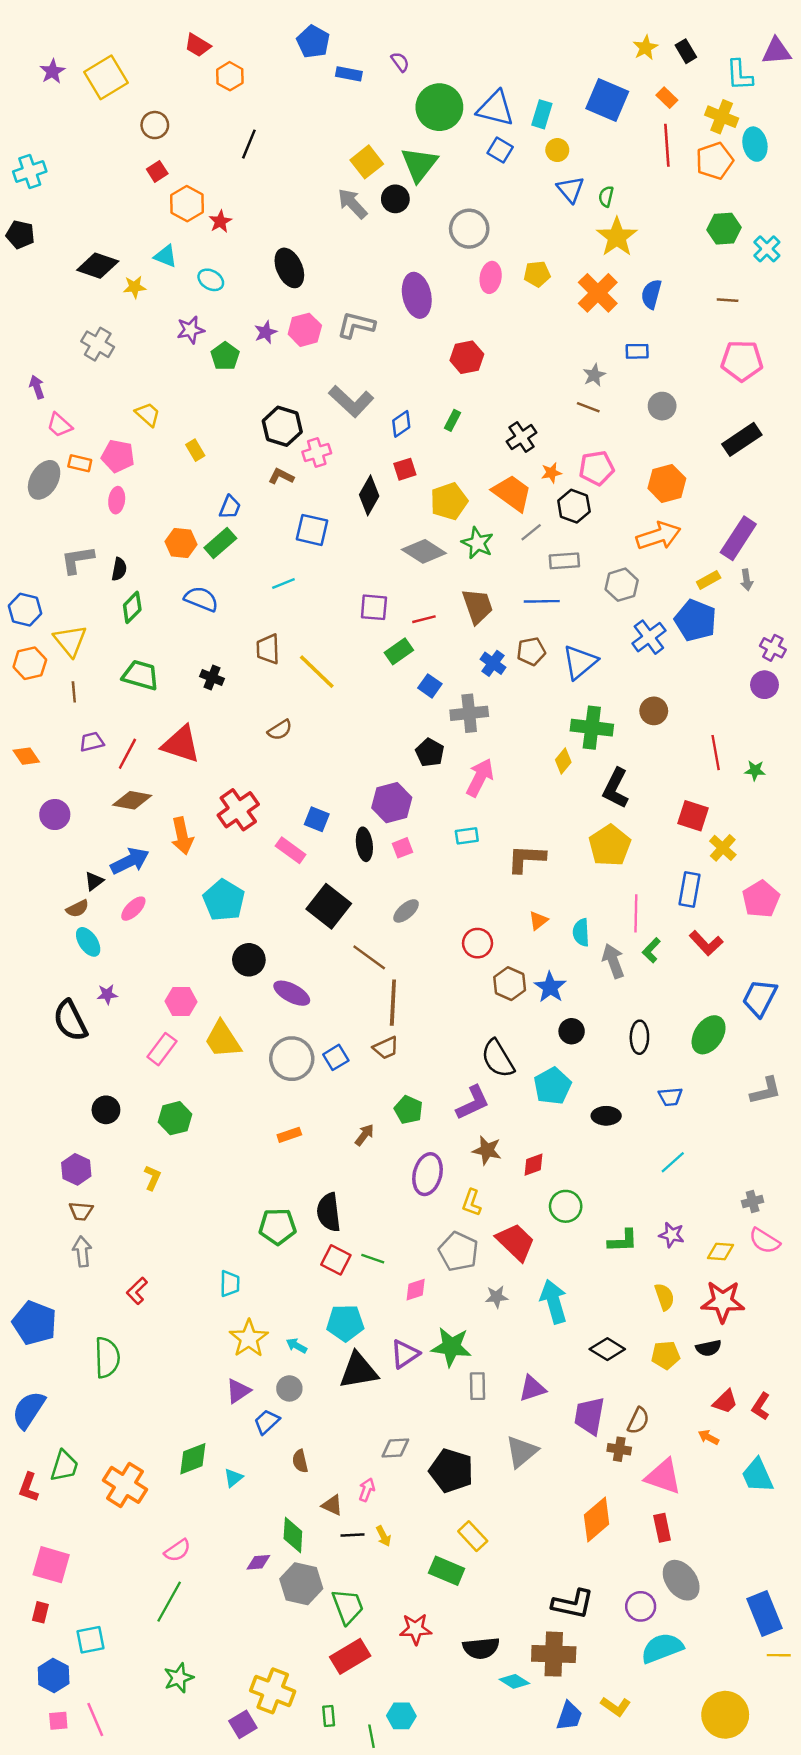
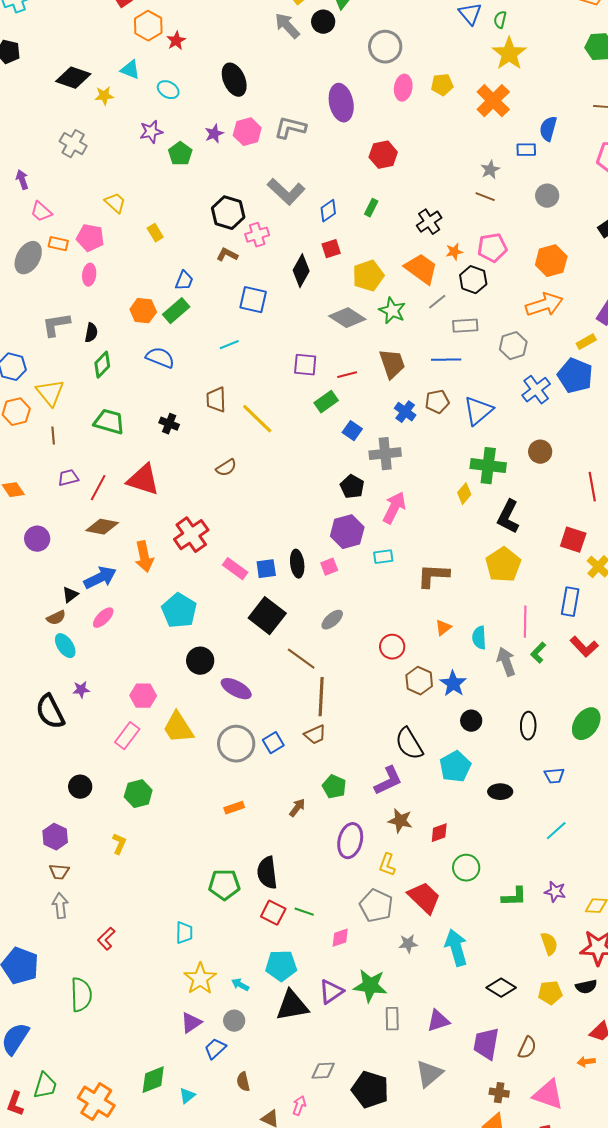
blue semicircle: (651, 294) -> (548, 129), moved
purple hexagon: (392, 803) -> (347, 532), moved
blue square: (317, 819) -> (266, 569), moved, turned -30
orange arrow: (709, 1437) -> (586, 1062), turned -36
brown cross: (619, 1449) -> (499, 1093), moved

